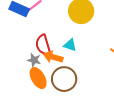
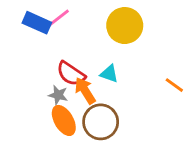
red semicircle: (43, 45) -> (71, 74), turned -40
orange arrow: (53, 57) -> (85, 91), turned 42

